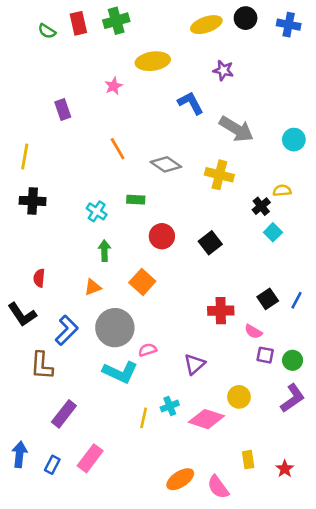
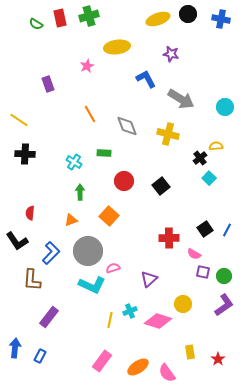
yellow line: (25, 157) -> (19, 120), turned -66
gray diamond: (166, 164) -> (127, 126), turned 35
pink rectangle: (90, 458) -> (102, 361), moved

